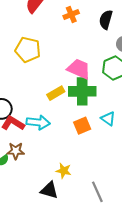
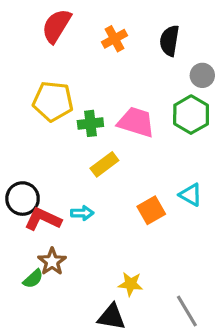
green cross: (82, 91) -> (90, 123), moved, size x0.6
cyan arrow: (38, 122) -> (82, 213), size x0.6
brown star: (16, 151) -> (52, 262), turned -30

